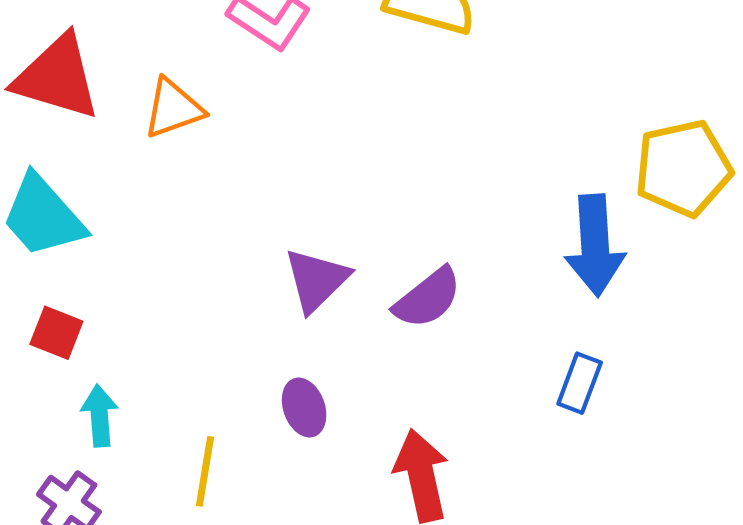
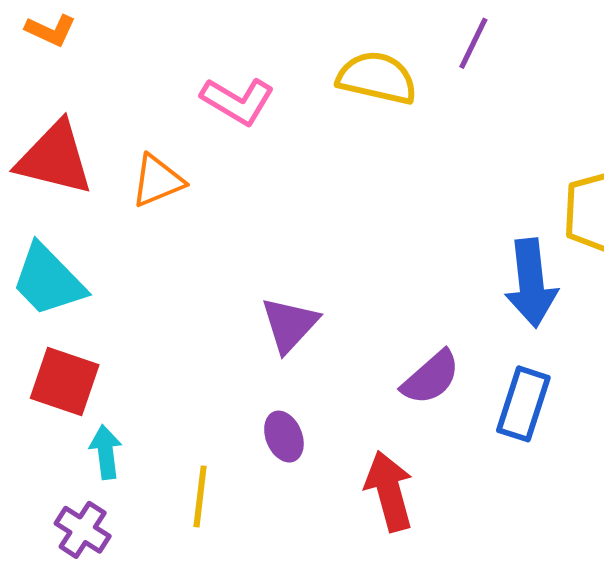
purple semicircle: (428, 298) -> (431, 378), moved
red square: (56, 333) -> (65, 382), size x1.5
blue rectangle: (580, 383) -> (523, 404), size x1.4

